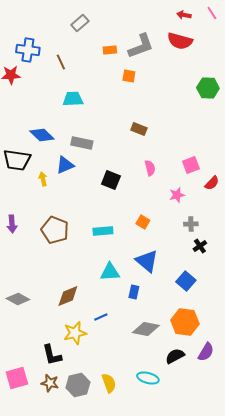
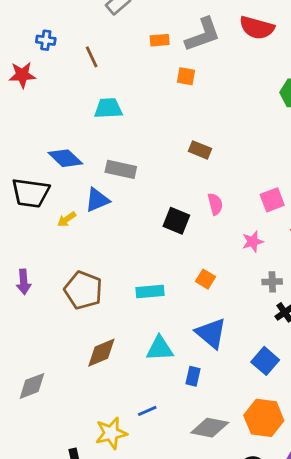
blue cross: (28, 50) -> (46, 40), size x0.6
yellow arrow: (43, 179) -> (67, 219), turned -112
black square: (111, 180) -> (176, 221), moved
brown diamond: (68, 296) -> (101, 353), moved
gray diamond: (18, 299) -> (32, 386), turned -50

